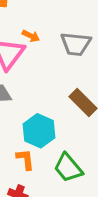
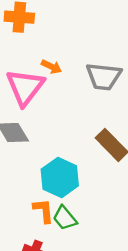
green trapezoid: (68, 168) -> (65, 218), moved, size x0.7

